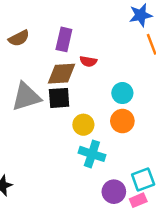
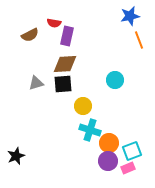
red semicircle: (88, 61) -> (54, 23), moved
gray triangle: (26, 97) -> (36, 83), size x0.6
orange circle: (122, 121) -> (109, 143), moved

